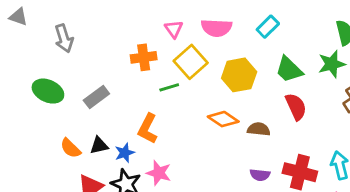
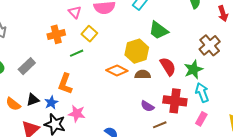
yellow square: (191, 62) -> (89, 34), size x0.7
green star: (332, 64) -> (193, 69), moved
yellow hexagon: (239, 75) -> (137, 51), moved
red semicircle: (296, 107) -> (168, 66), moved
purple semicircle: (260, 175) -> (147, 106), turned 32

